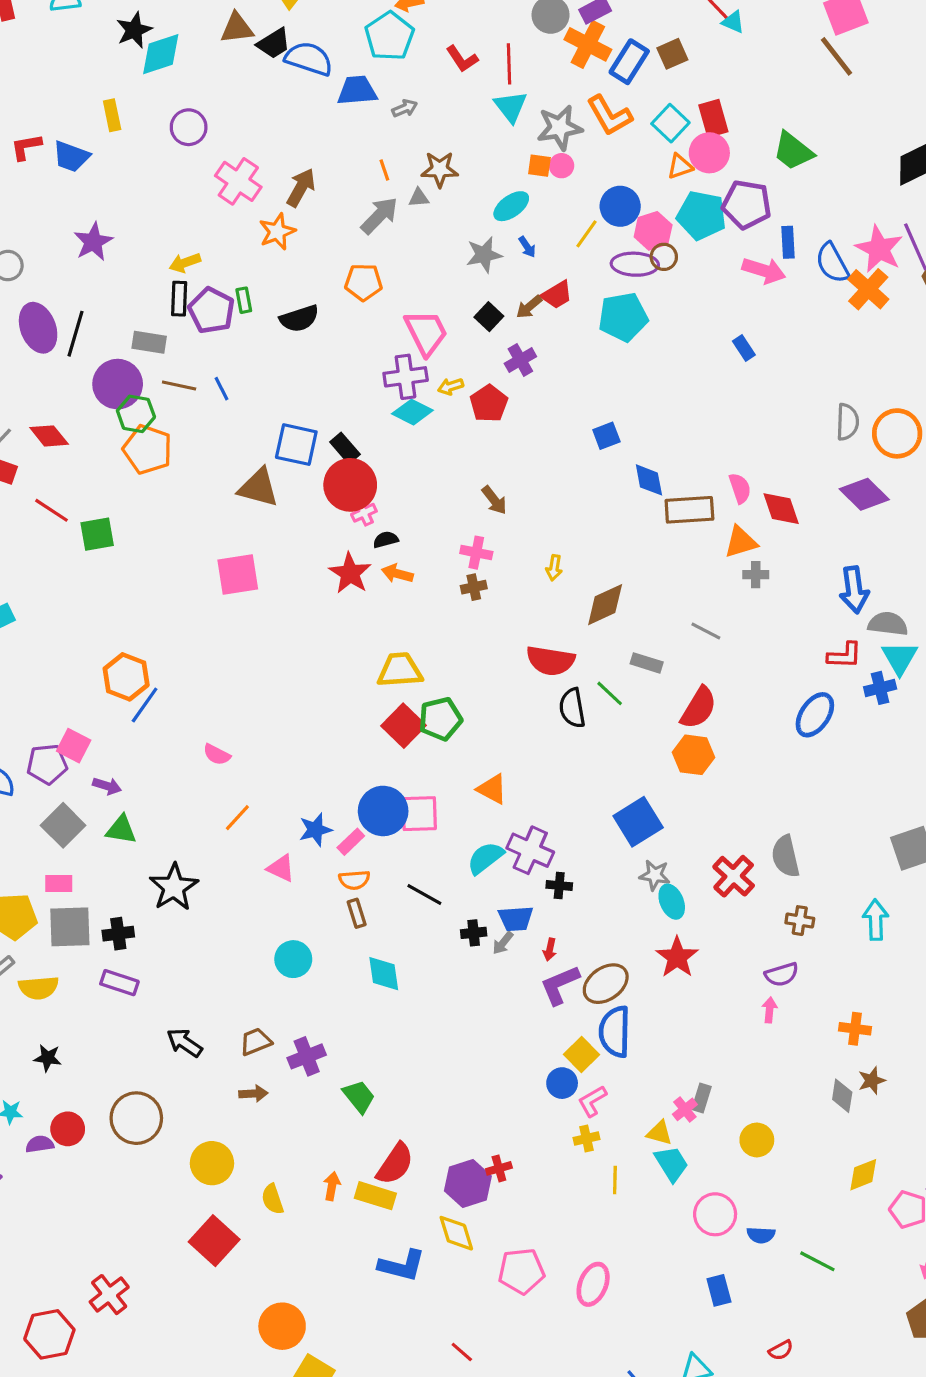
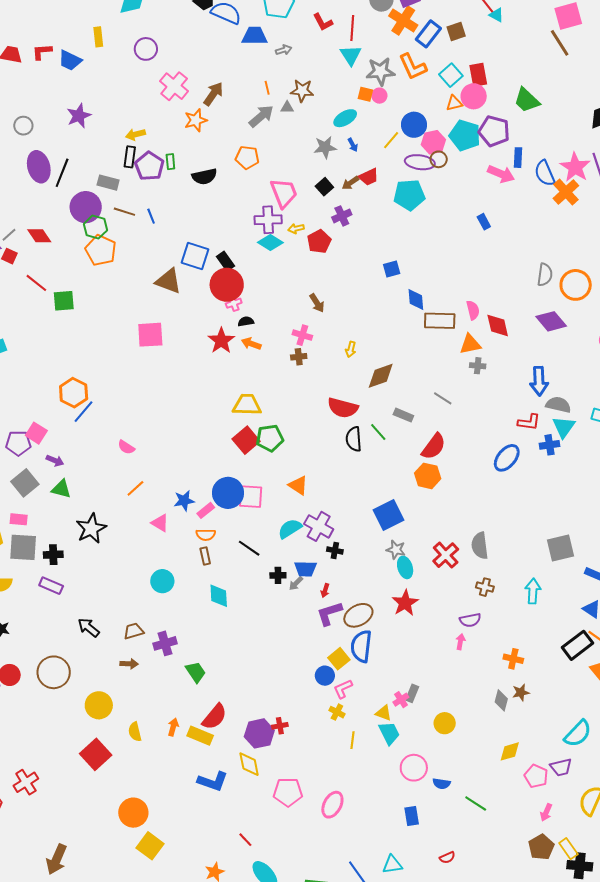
yellow cross: (586, 1139) -> (337, 712), turned 35

